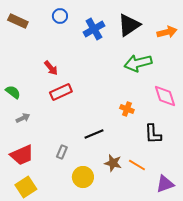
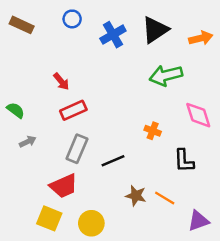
gray rectangle: (62, 152) -> (77, 149), moved, size x1.6
red trapezoid: (22, 155) -> (64, 186), moved
yellow circle: (83, 177) -> (91, 223), moved
yellow square: (26, 187) -> (49, 218), moved, turned -35

